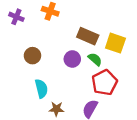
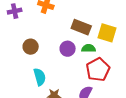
purple cross: (16, 17) -> (15, 11), turned -32
green semicircle: (95, 59) -> (89, 48), turned -40

